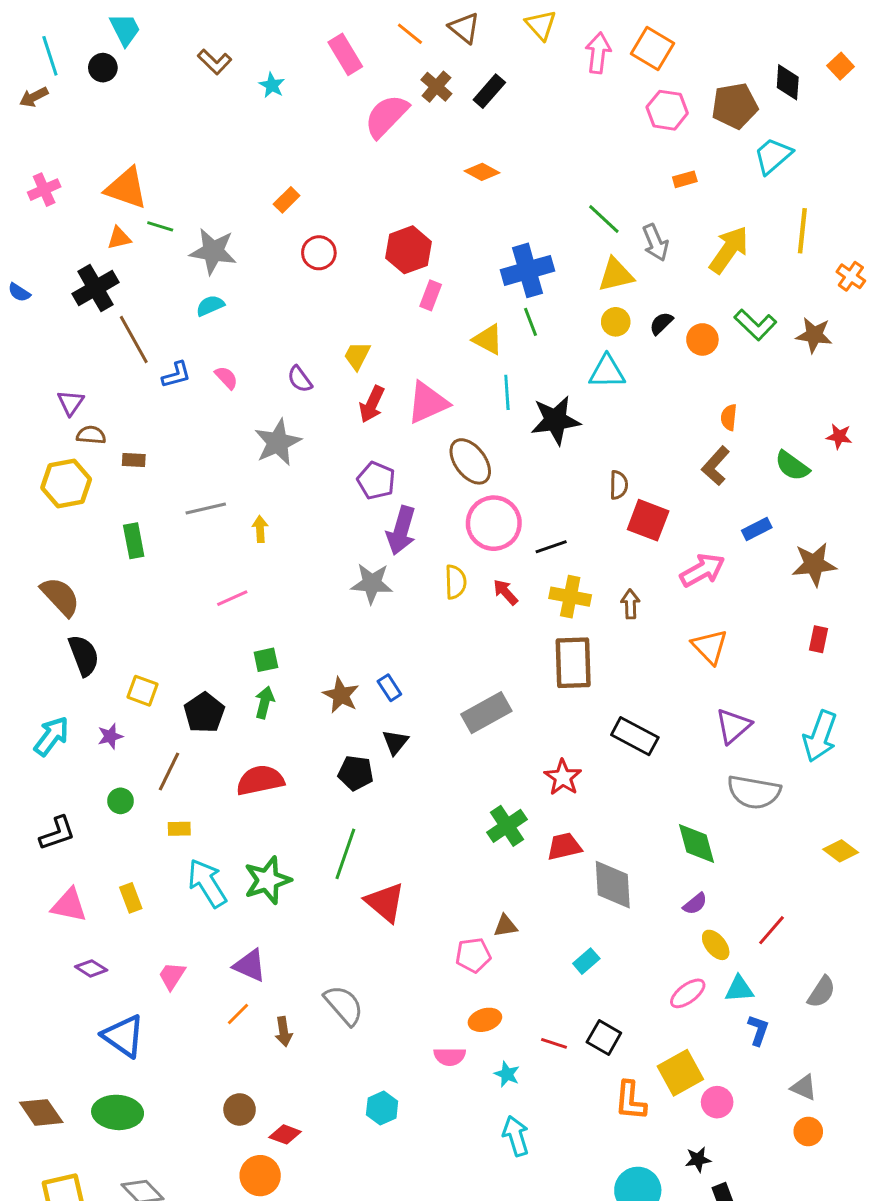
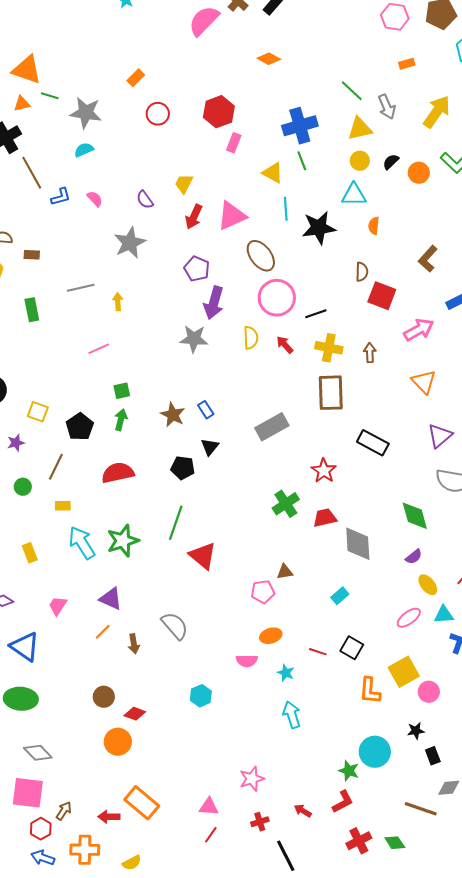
orange semicircle: (729, 417) -> (374, 226), moved

